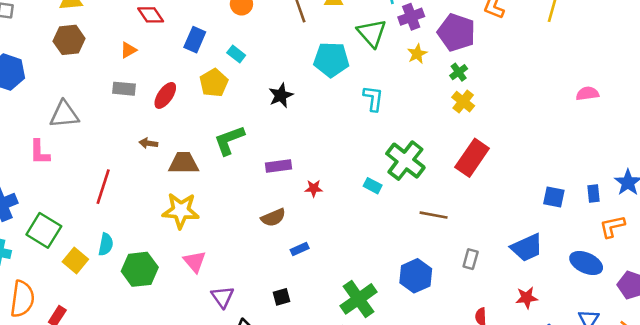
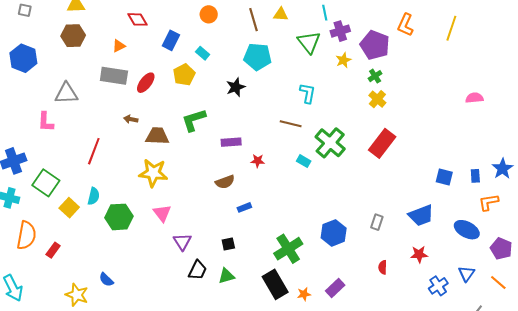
cyan pentagon: (331, 60) -> (258, 57), moved
gray rectangle: (124, 89) -> (114, 76), size x1.5
brown line: (434, 215) -> (291, 124), moved

